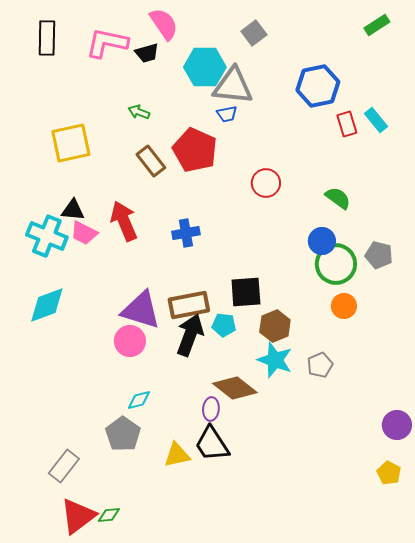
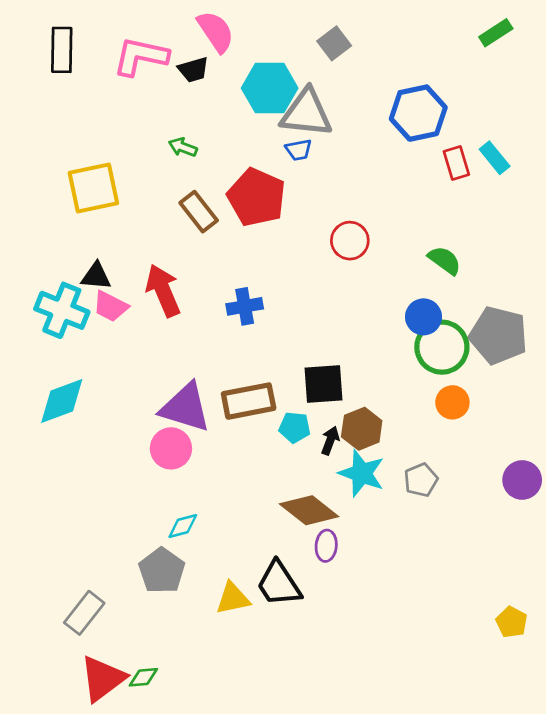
gray pentagon: (379, 255) -> (498, 335), size x1.6
black arrow: (190, 335) -> (330, 441), moved, size x0.5
purple ellipse: (211, 409) -> (326, 546), moved
purple circle: (397, 425) -> (522, 480), moved

